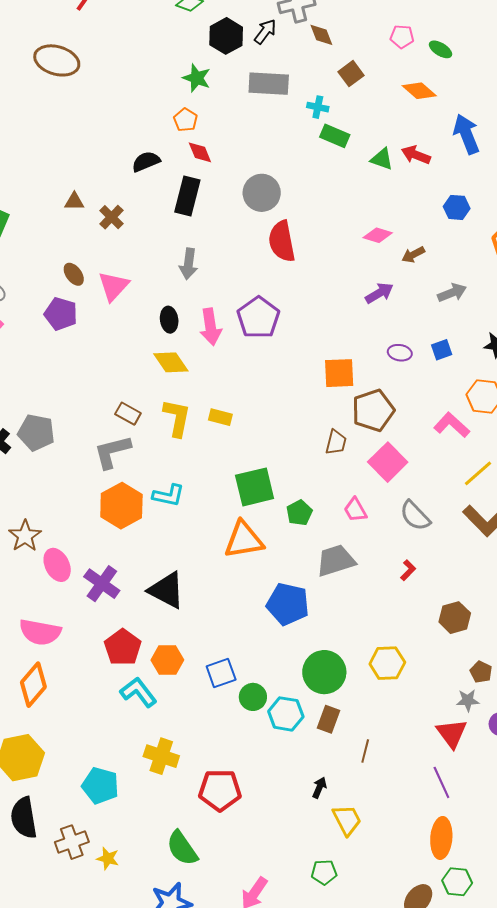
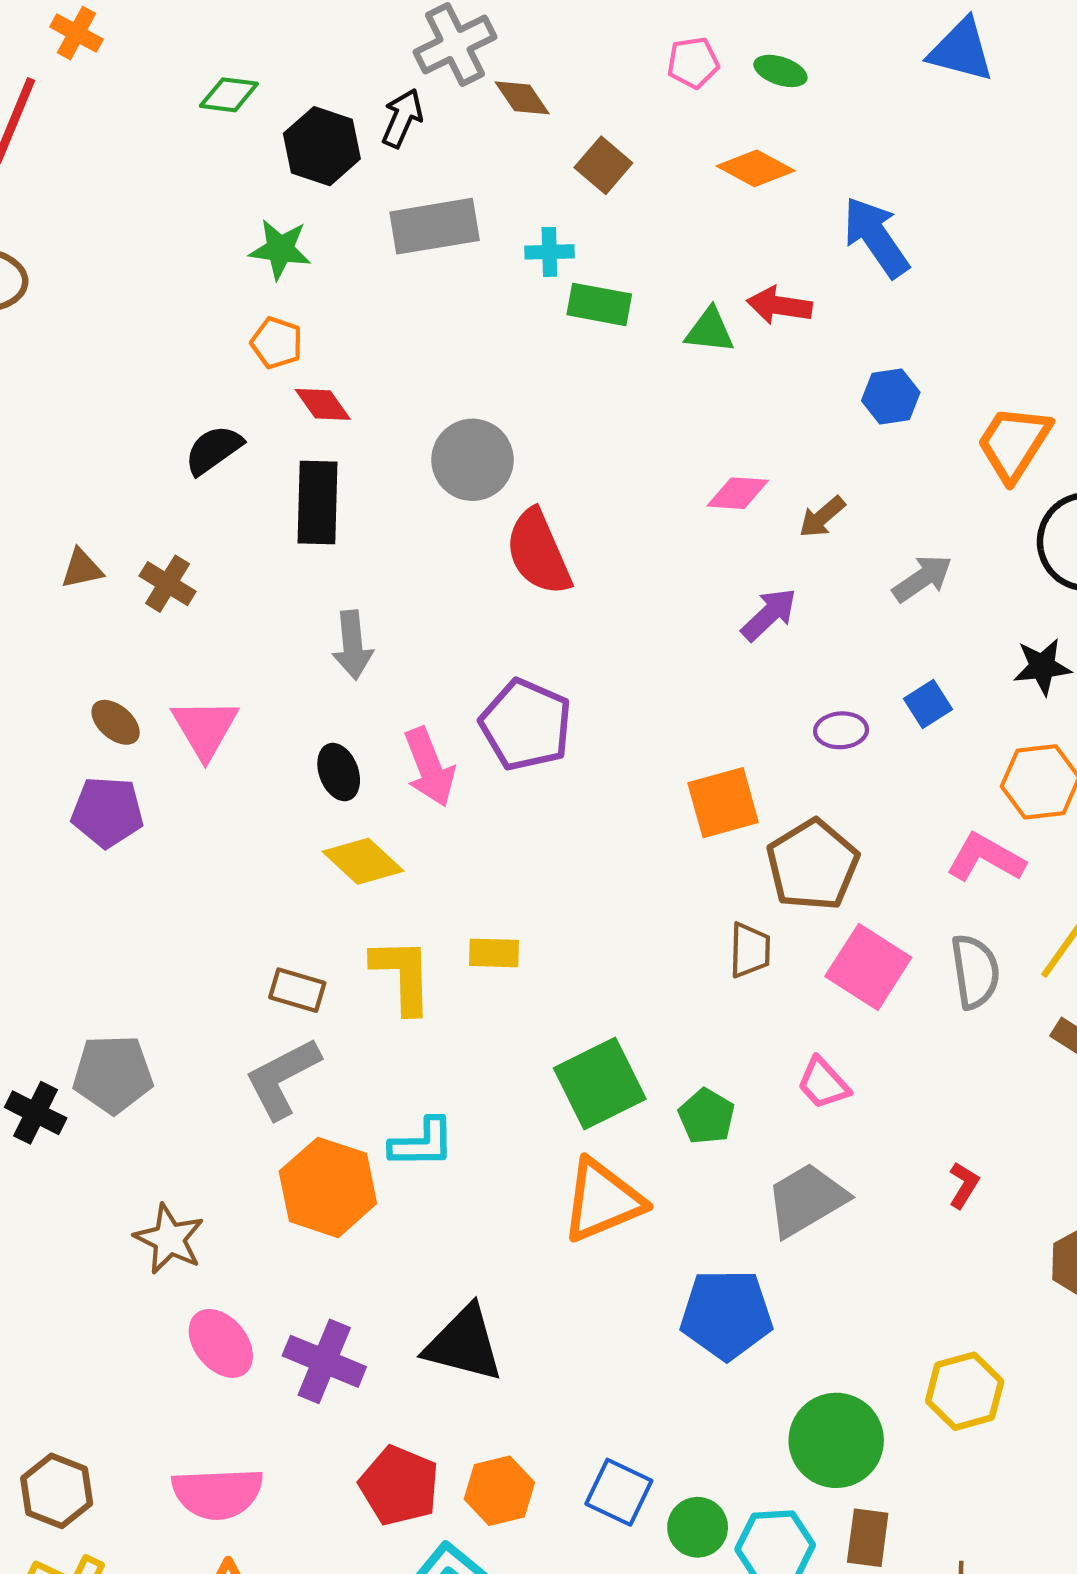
gray semicircle: (415, 516) -> (975, 972), moved, turned -132
brown star: (25, 536) -> (169, 1239), moved
blue square: (221, 673) -> (619, 1492), turned -32

